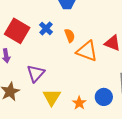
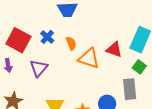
purple triangle: (36, 73) -> (39, 68), moved

